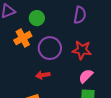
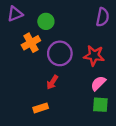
purple semicircle: (80, 15) -> (103, 17), moved
red arrow: (43, 75) -> (52, 82), turned -48

